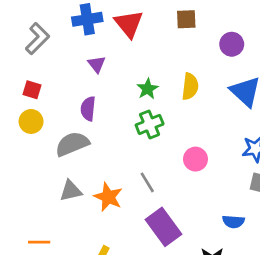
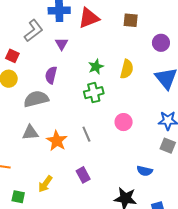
red triangle: (129, 24) -> (89, 18), turned 40
gray L-shape: (37, 39) -> (34, 31), moved
purple rectangle: (164, 227) -> (83, 175), moved, size x0.6

